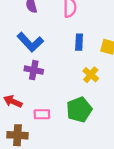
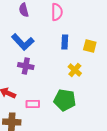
green pentagon: (79, 110) -> (65, 100), turned 30

